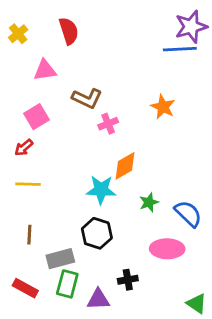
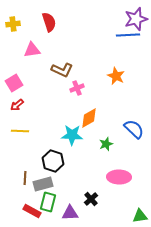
yellow cross: (18, 34) -> (13, 24), turned 32
pink square: (36, 117) -> (14, 83), moved
blue semicircle: (188, 214) -> (134, 129), moved
black hexagon: (97, 233) -> (53, 161), moved
brown line: (29, 235) -> (25, 178), moved
black cross: (128, 280) -> (91, 199), turned -32
red rectangle: (25, 288) -> (32, 211), moved
green triangle: (197, 304) -> (140, 216), turned -42

